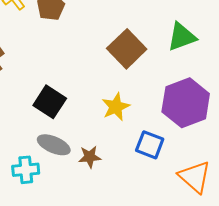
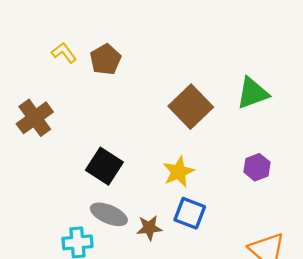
purple hexagon: (186, 103) -> (257, 167), size x0.5
blue square: (150, 145) -> (190, 213), moved

